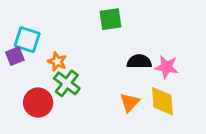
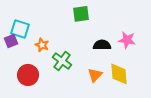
pink star: (167, 67) -> (127, 40), moved
green cross: (67, 83) -> (62, 61), moved

